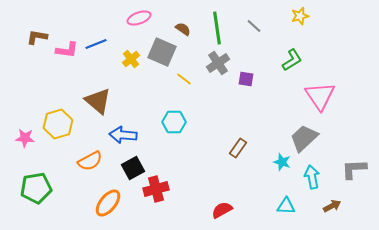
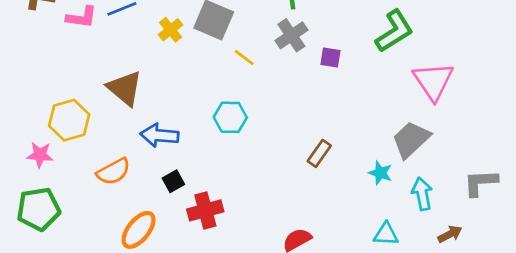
green L-shape: (292, 60) -> (394, 31), size x1.4
pink star: (25, 138) -> (40, 155), moved
black square: (133, 168) -> (173, 181), size x0.7

